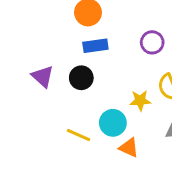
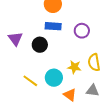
purple circle: (152, 42) -> (82, 31), moved
orange triangle: (129, 148) -> (70, 95), moved

